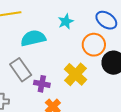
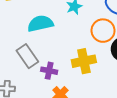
yellow cross: (75, 74) -> (84, 61), turned 35

